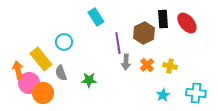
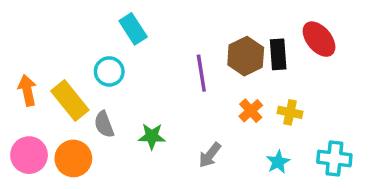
cyan rectangle: (96, 17) -> (133, 29), moved
black rectangle: (163, 19) -> (278, 54), moved
gray arrow: (126, 62) -> (210, 155), moved, turned 35
orange arrow: (18, 70) -> (27, 90), moved
pink circle: (29, 83) -> (29, 155), moved

